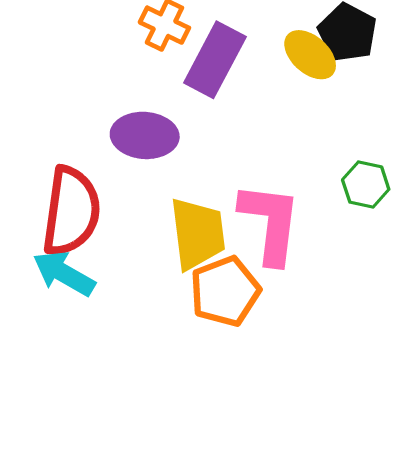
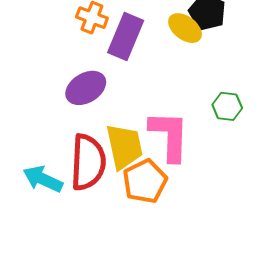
purple ellipse: (145, 135) -> (86, 88), turned -30
red semicircle: (71, 211) -> (88, 162), moved

